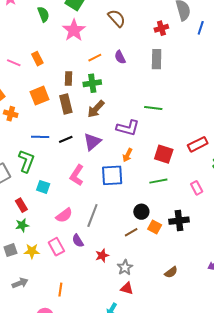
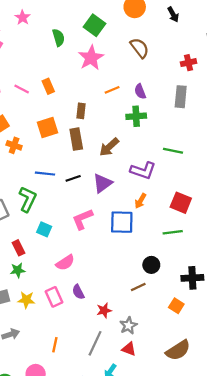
green cross: (92, 83) -> (136, 116), moved
pink L-shape: (77, 175) -> (82, 219), turned 30
gray line: (92, 215) -> (95, 343), moved
orange square: (155, 227) -> (176, 306), moved
brown semicircle: (171, 272) -> (178, 350), moved, size x1.6

